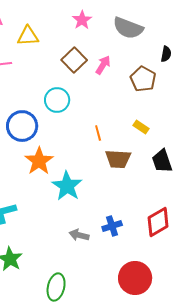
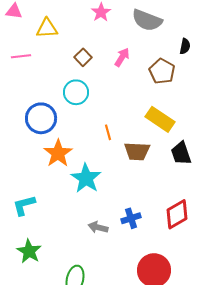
brown square: (74, 60) -> (83, 57), moved, size x0.7
yellow rectangle: (141, 127) -> (160, 119), size x1.8
orange line: (98, 133) -> (108, 132), moved

